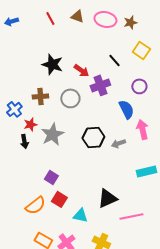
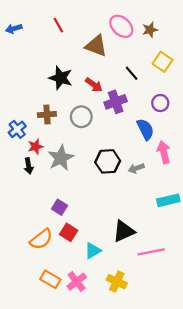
brown triangle: (77, 16) -> (96, 46), moved, size x1.5
pink ellipse: (105, 19) -> (121, 26), turned 30
cyan triangle: (80, 215) -> (93, 251), turned -42

